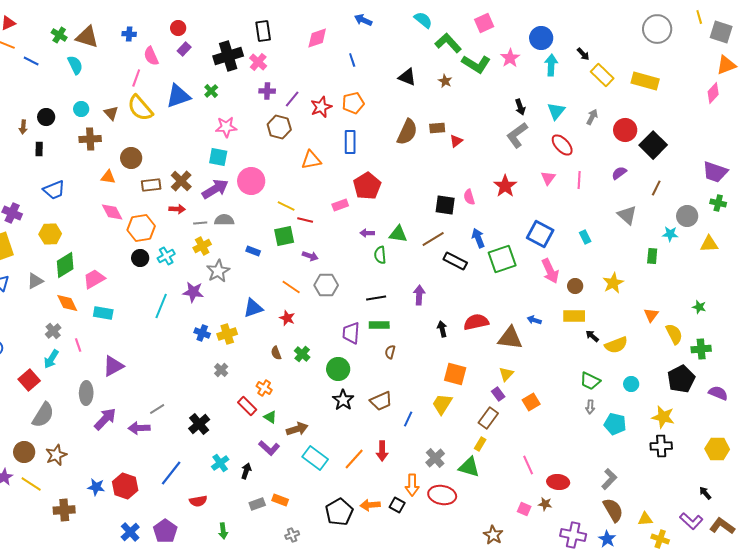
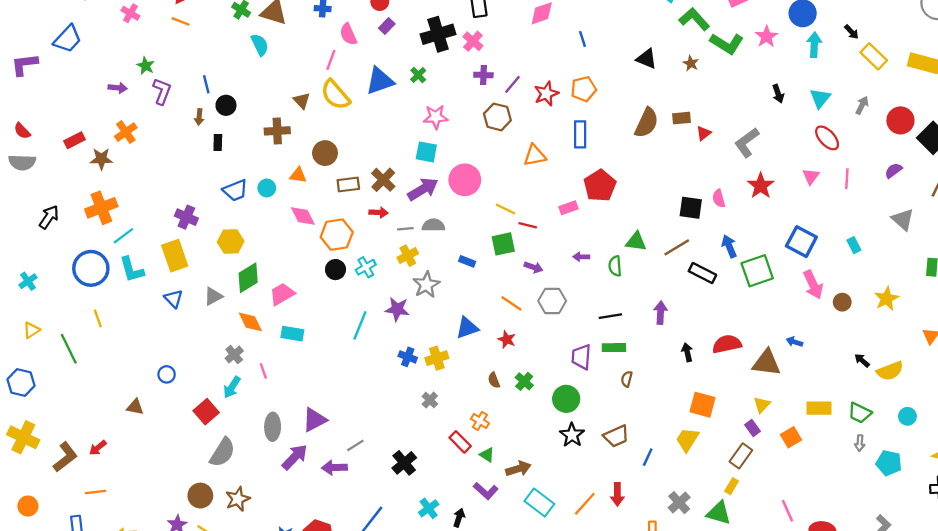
blue line: (31, 61) -> (206, 84), moved, turned 49
cyan circle: (81, 109) -> (267, 188), moved
gray L-shape: (517, 135) -> (747, 143), moved
purple arrow: (367, 233) -> (581, 257), moved
yellow rectangle: (574, 316) -> (819, 408), moved
purple triangle: (113, 366) -> (315, 420), moved

